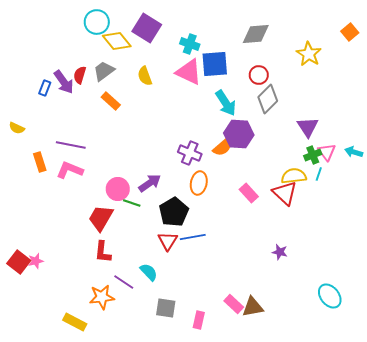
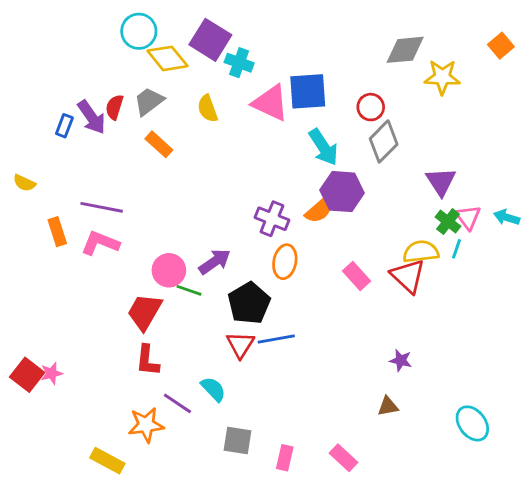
gray diamond: (256, 34) -> (405, 50), moved
cyan cross: (190, 44) -> (239, 63), moved
yellow star: (309, 54) -> (442, 77), turned -30
green cross: (313, 155) -> (448, 222), turned -30
pink rectangle: (234, 304) -> (344, 458), moved
brown triangle: (253, 307) -> (388, 406), moved, size x0.7

